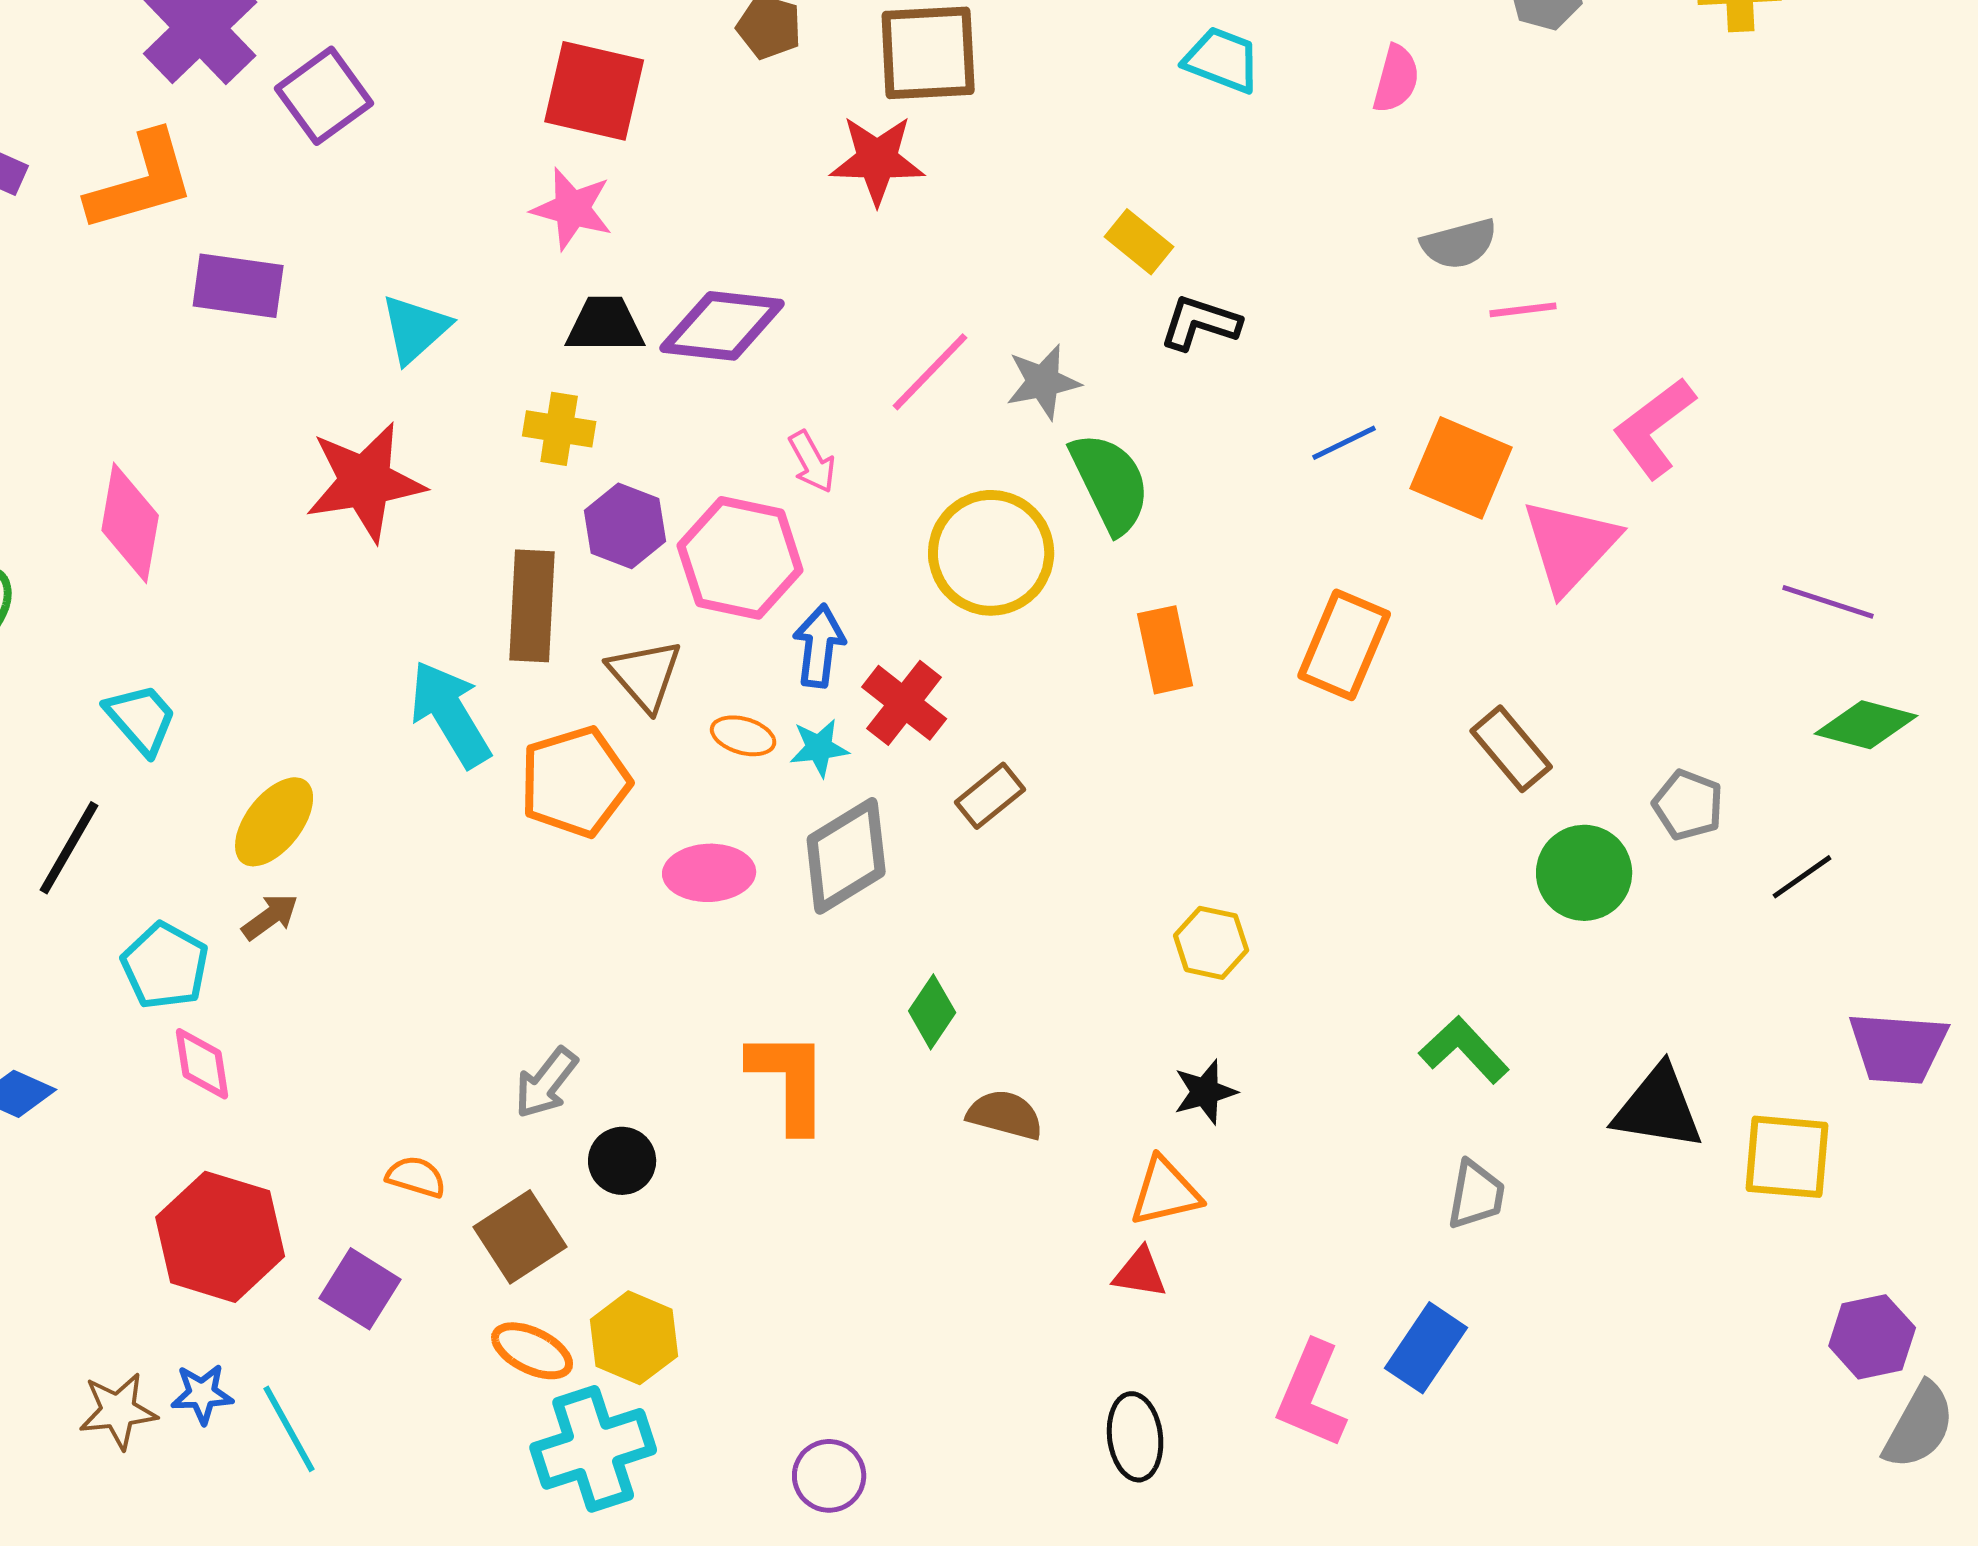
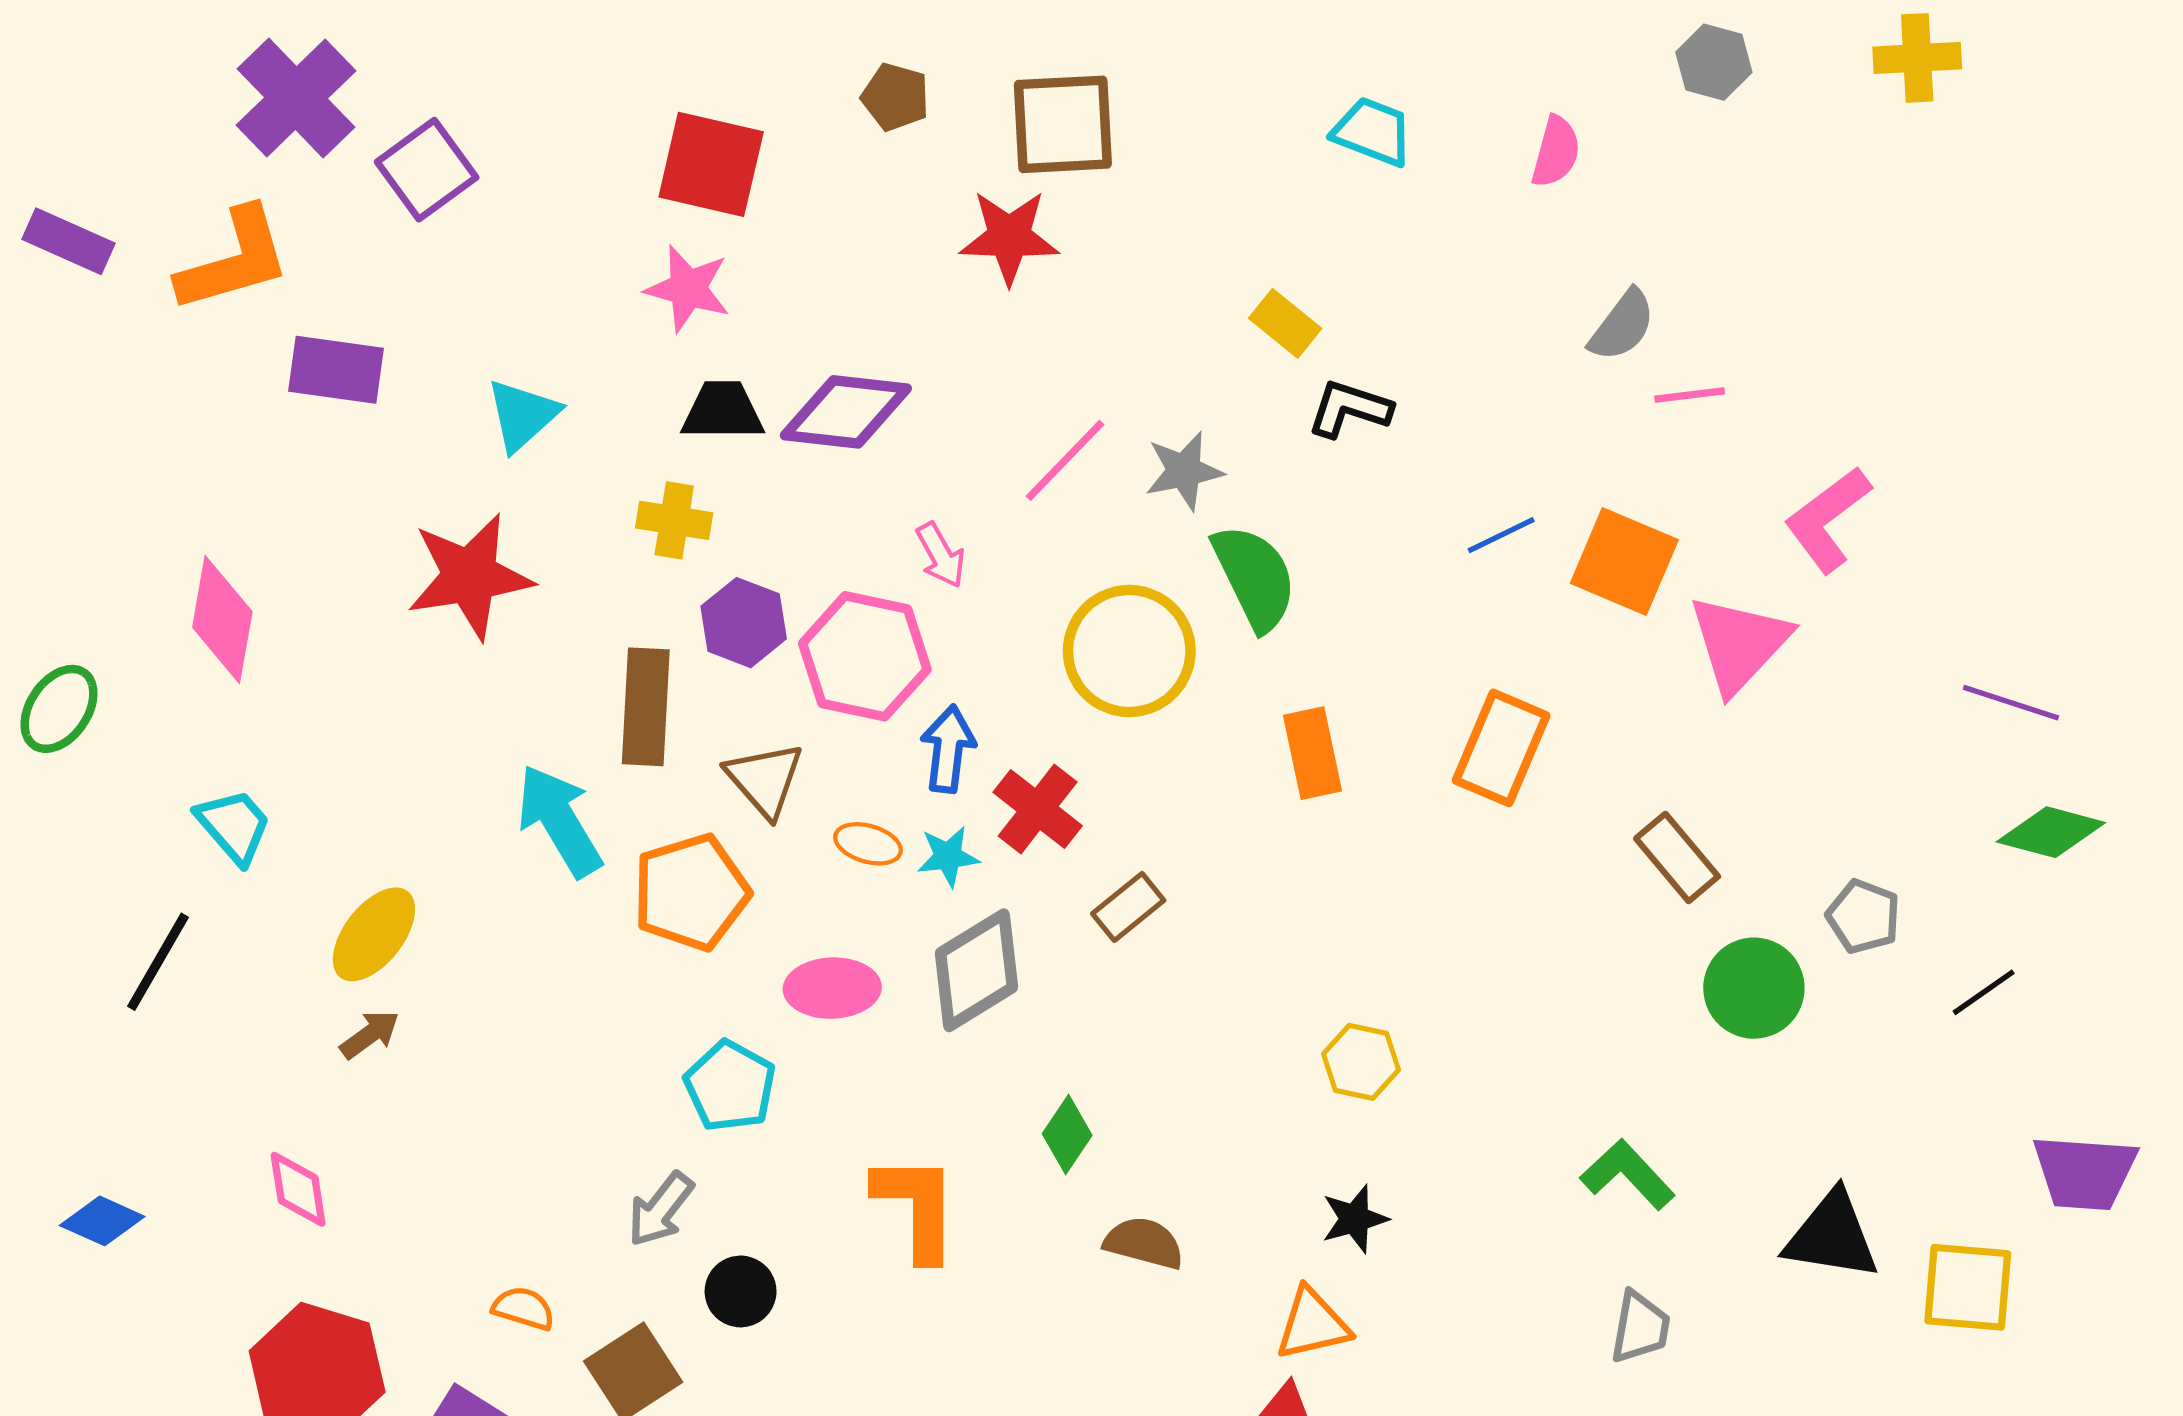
gray semicircle: (1459, 244) -> (1622, 325), turned -38
cyan pentagon: (165, 966) -> (730, 1086), moved

